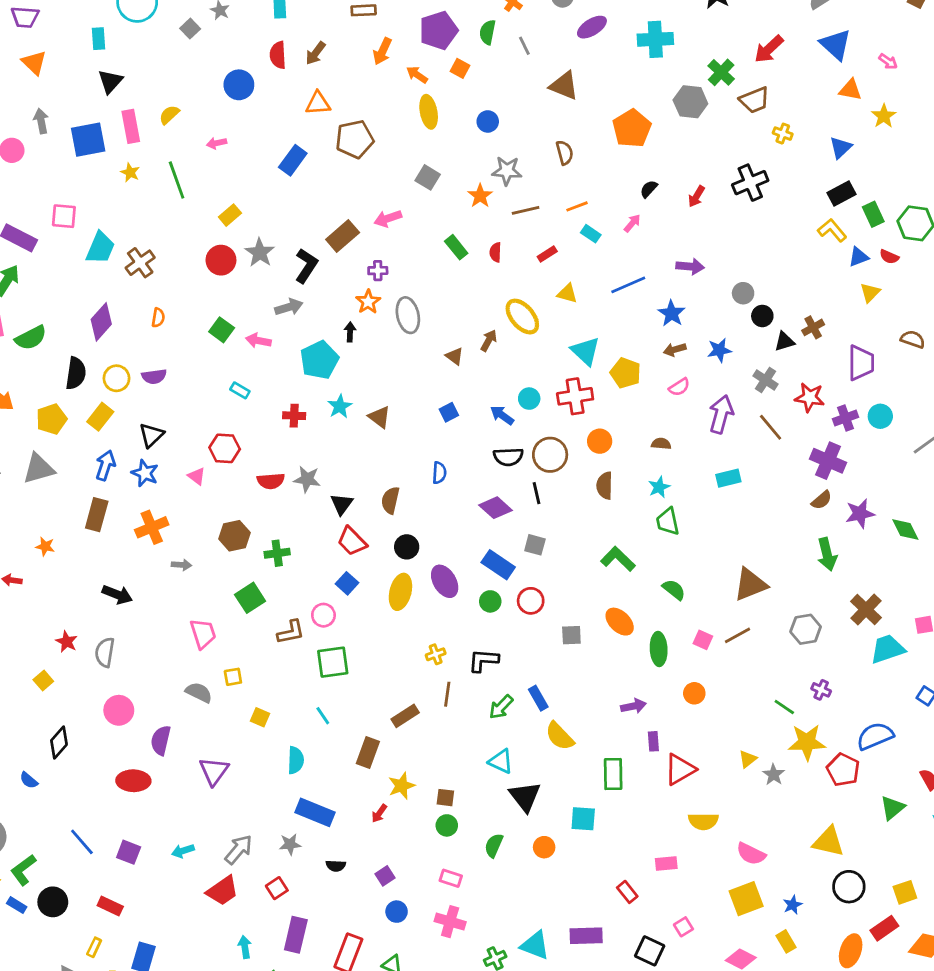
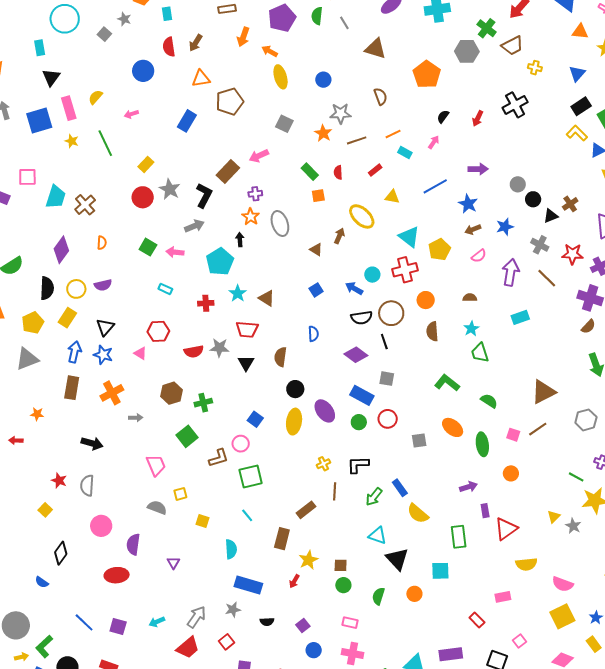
orange square: (460, 68) -> (318, 196), moved, turned -32
yellow pentagon: (626, 373) -> (439, 249), turned 30
red trapezoid: (352, 541) -> (247, 329), moved, turned -35
purple triangle: (214, 771) -> (173, 563), size x0.6

